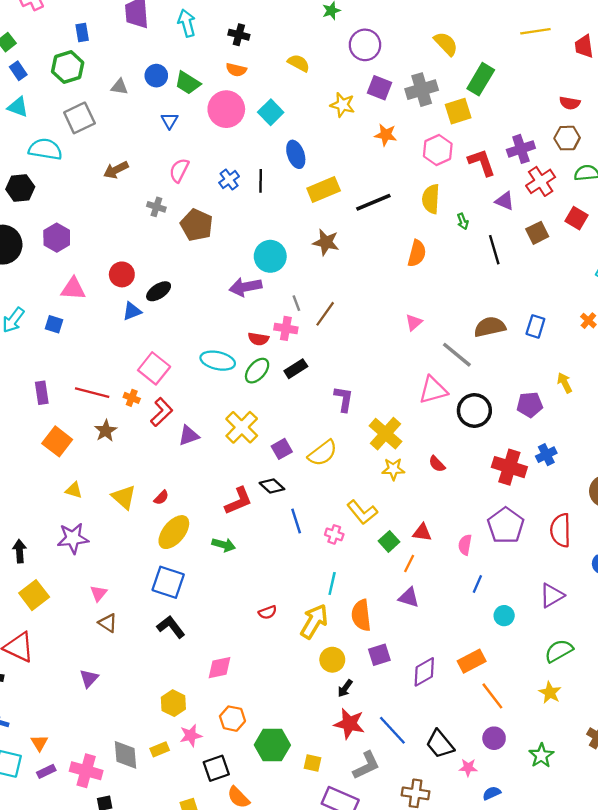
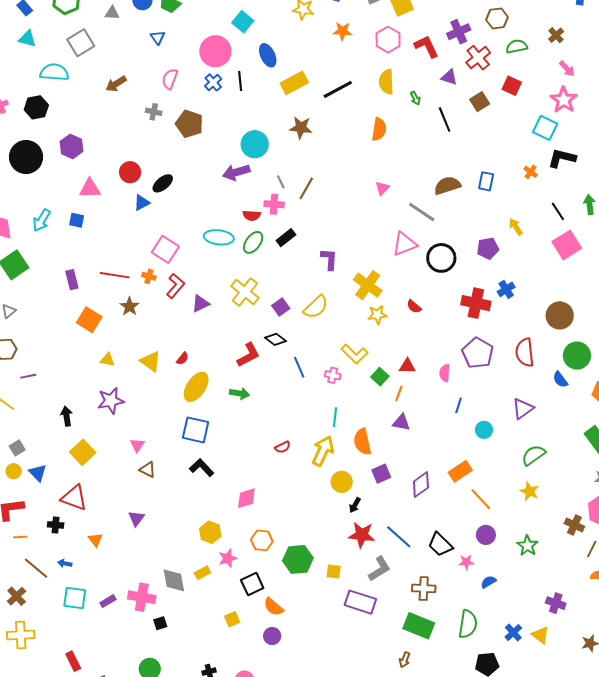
pink circle: (226, 109) -> (215, 51), moved
orange triangle: (39, 743) -> (95, 540), moved

